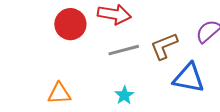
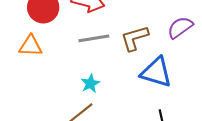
orange triangle: (59, 93) -> (31, 46), moved

